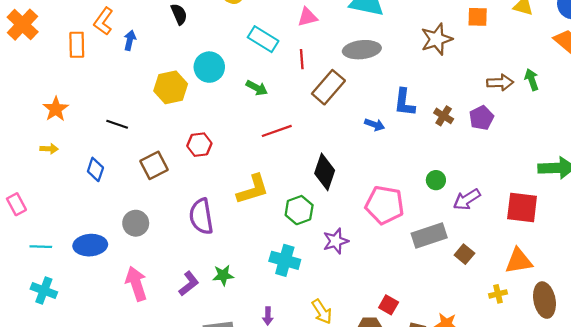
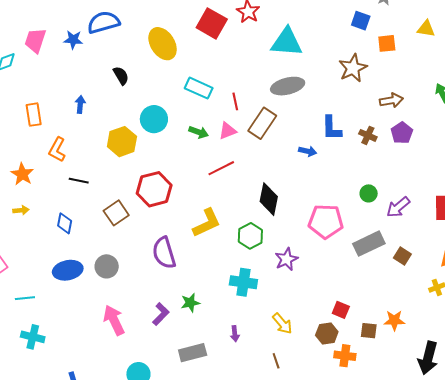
pink triangle: (307, 17) -> (228, 131), moved
orange L-shape: (103, 21) -> (57, 150), moved
brown arrow: (500, 83) -> (391, 100), moved
red hexagon: (199, 145) -> (154, 189), size x1.6
blue ellipse: (90, 245) -> (68, 270), moved

